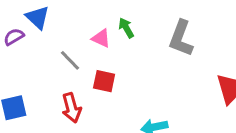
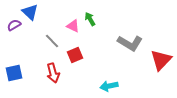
gray L-shape: (181, 38) -> (130, 43), moved, turned -80
red square: (104, 81) -> (75, 55), turned -35

